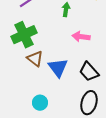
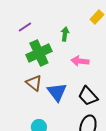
green cross: (24, 35) -> (39, 53), moved

